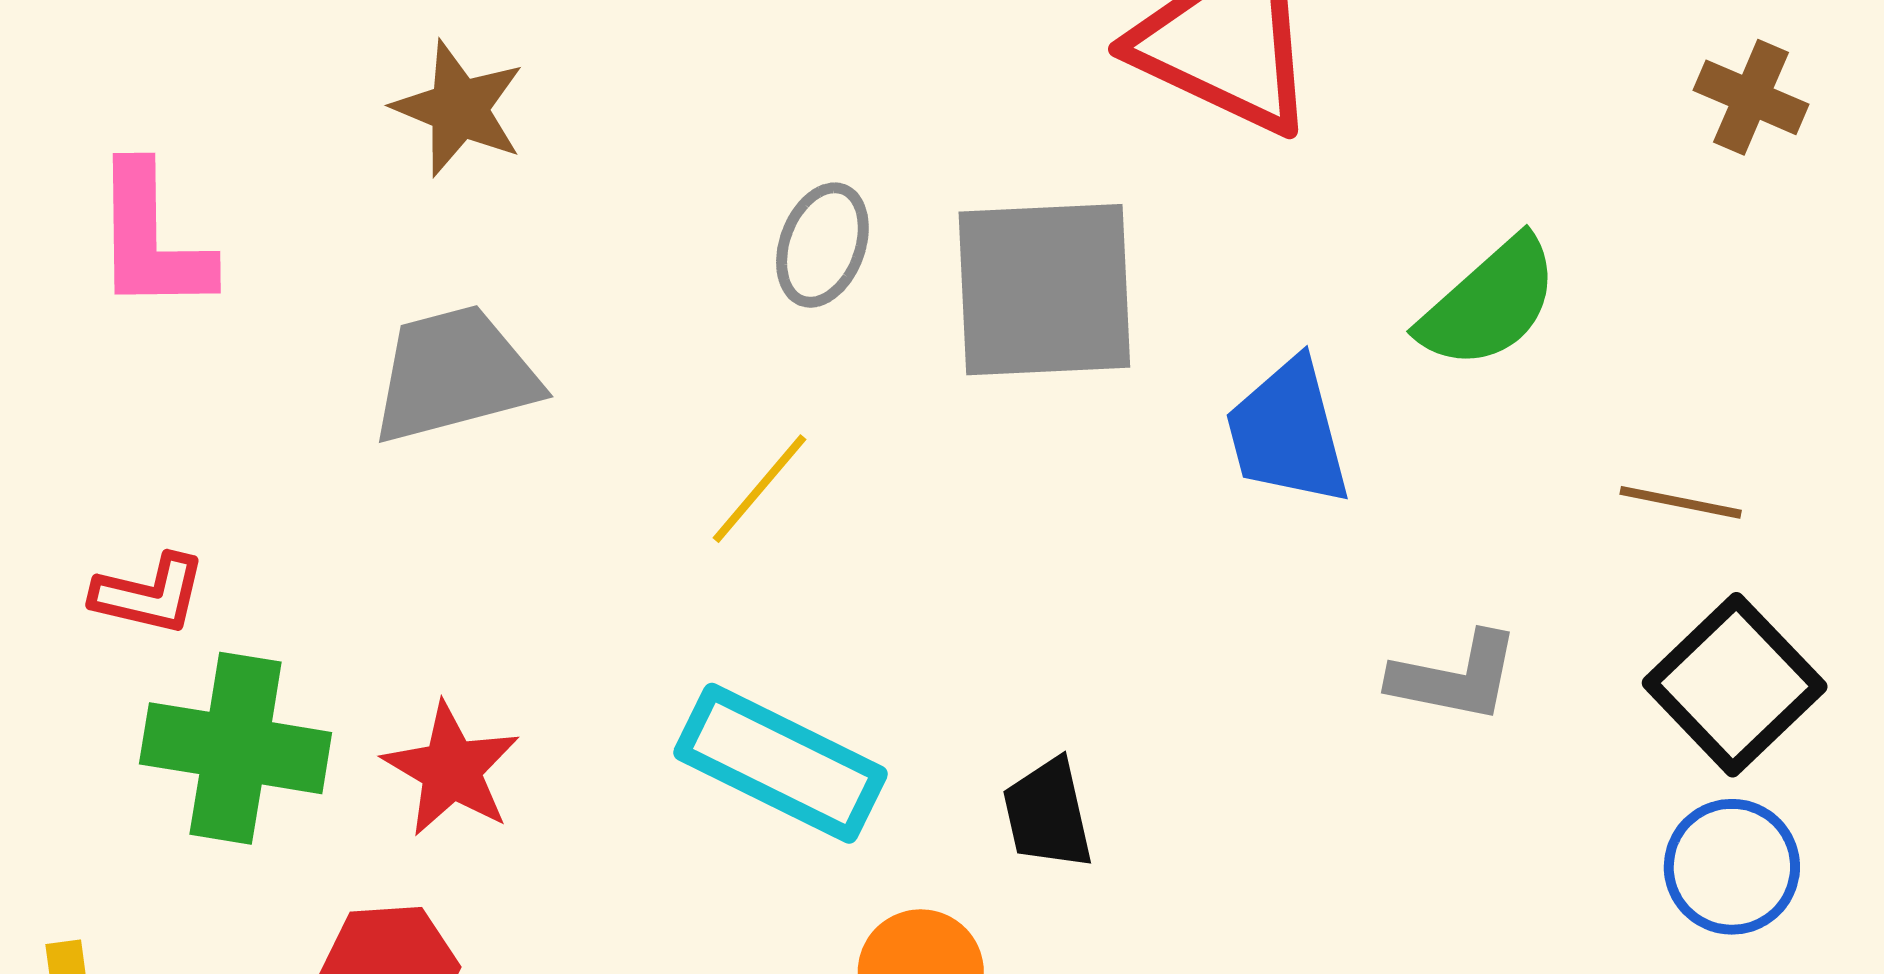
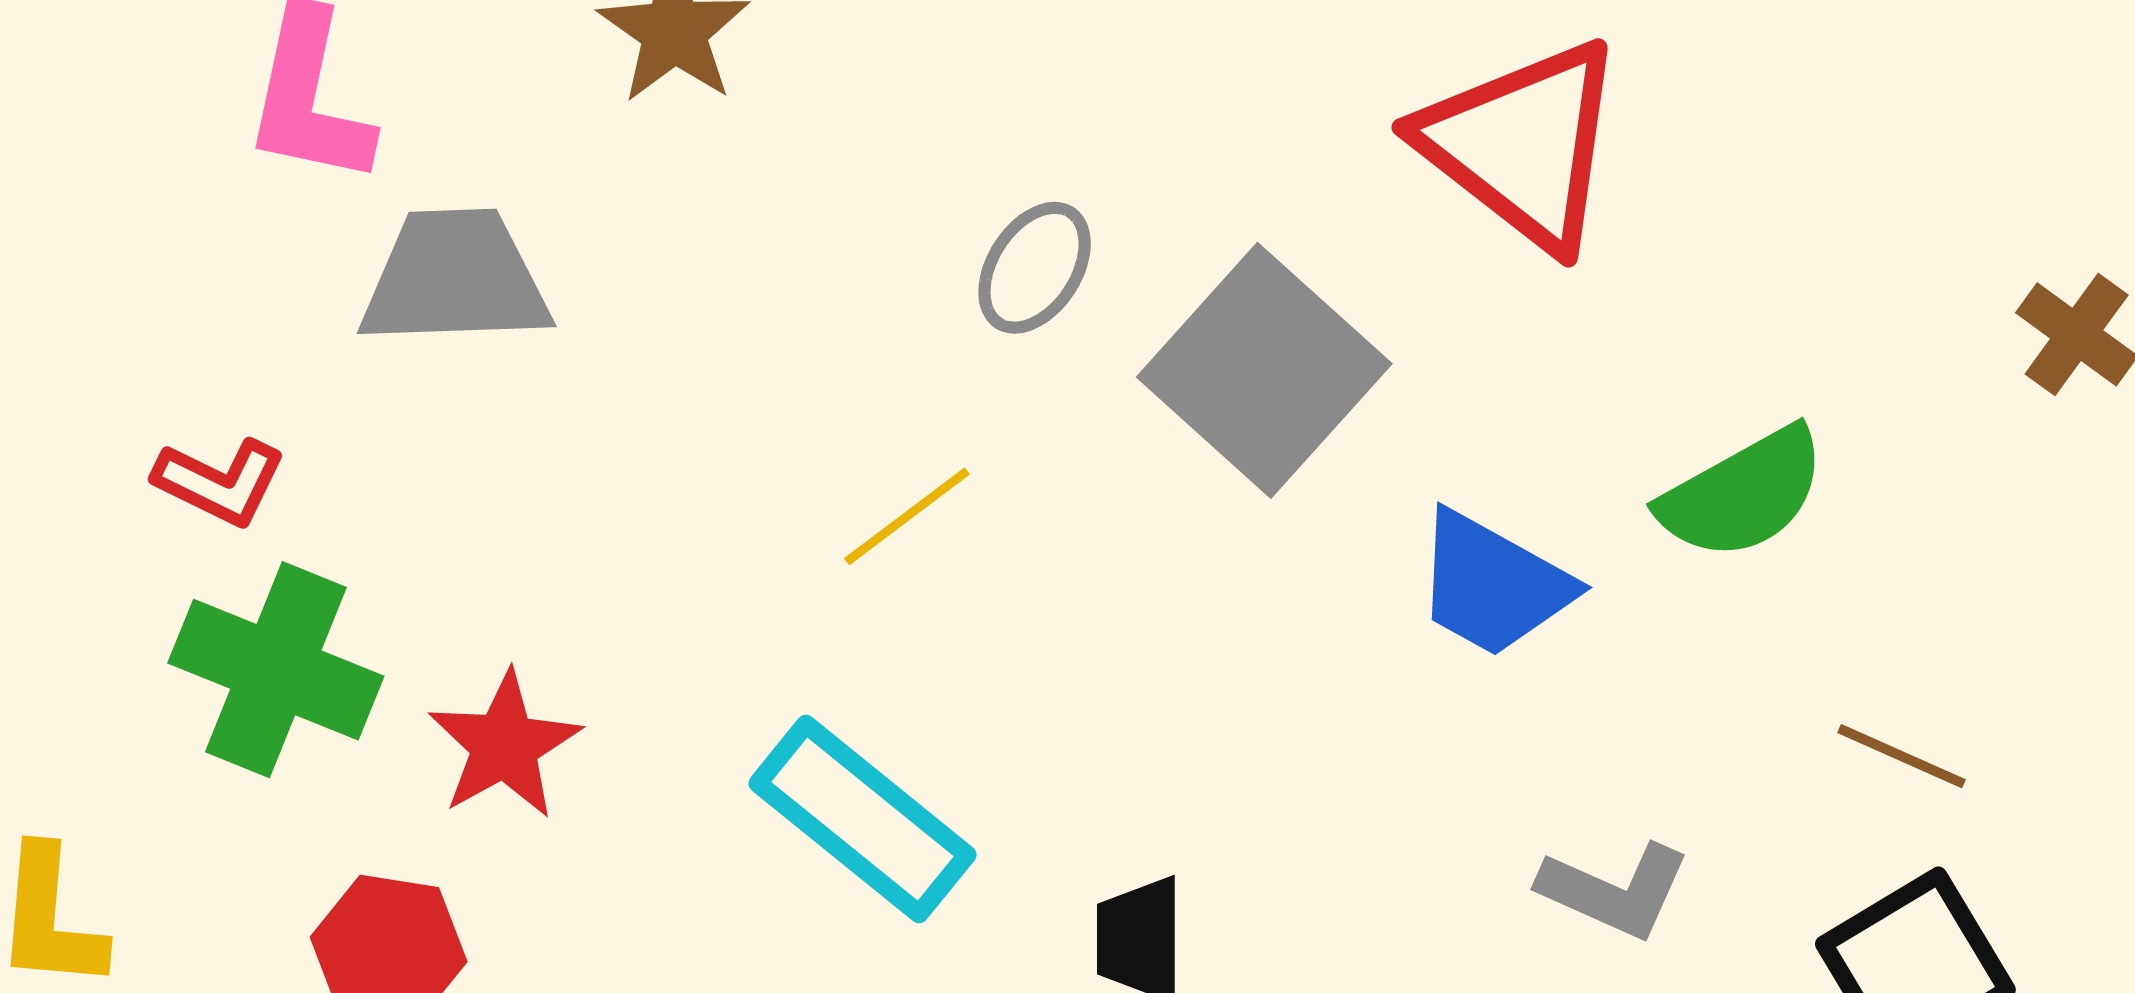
gray square: (1044, 290) -> (1264, 370), turned 32
gray trapezoid: (454, 374) -> (455, 278), moved
blue trapezoid: (1288, 432) -> (1493, 584), turned -59

